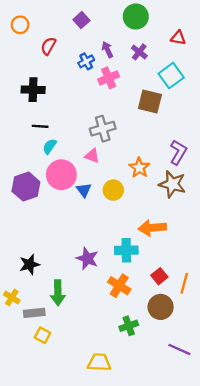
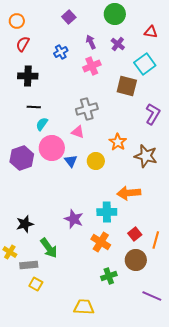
red semicircle: (48, 46) -> (23, 44), moved
blue cross: (86, 61) -> (61, 52), moved
purple L-shape: (178, 152) -> (153, 114), moved
green arrow: (58, 293) -> (49, 248), turned -35

